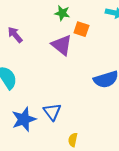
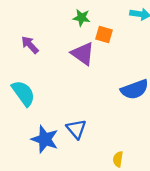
blue star: (24, 119) -> (45, 139), turned -30
yellow semicircle: (73, 140) -> (118, 159), moved

